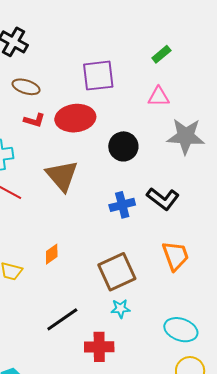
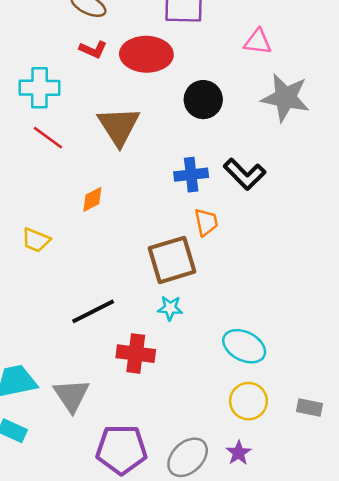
orange diamond: (52, 254) -> (92, 199), moved
orange trapezoid: (176, 256) -> (206, 222), moved, size x0.7

